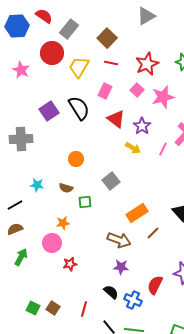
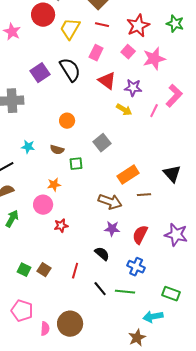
purple star: (142, 126) -> (133, 88), turned -30
brown line: (153, 233) -> (144, 195), turned 40
red semicircle: (155, 285) -> (140, 235), moved
blue cross: (133, 300) -> (136, 267), moved

